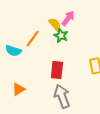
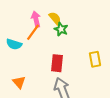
pink arrow: (68, 18) -> (36, 19), moved, turned -49
orange triangle: (18, 89) -> (19, 82), turned -40

